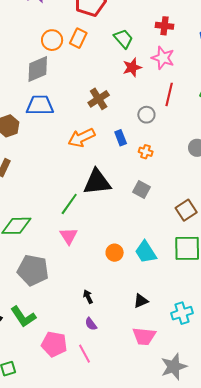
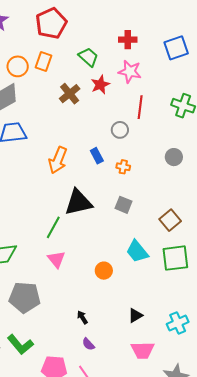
brown cross: (99, 99) -> (70, 94), moved
orange arrow: (81, 138) -> (58, 160), turned -36
cyan trapezoid: (146, 252) -> (137, 251), moved

